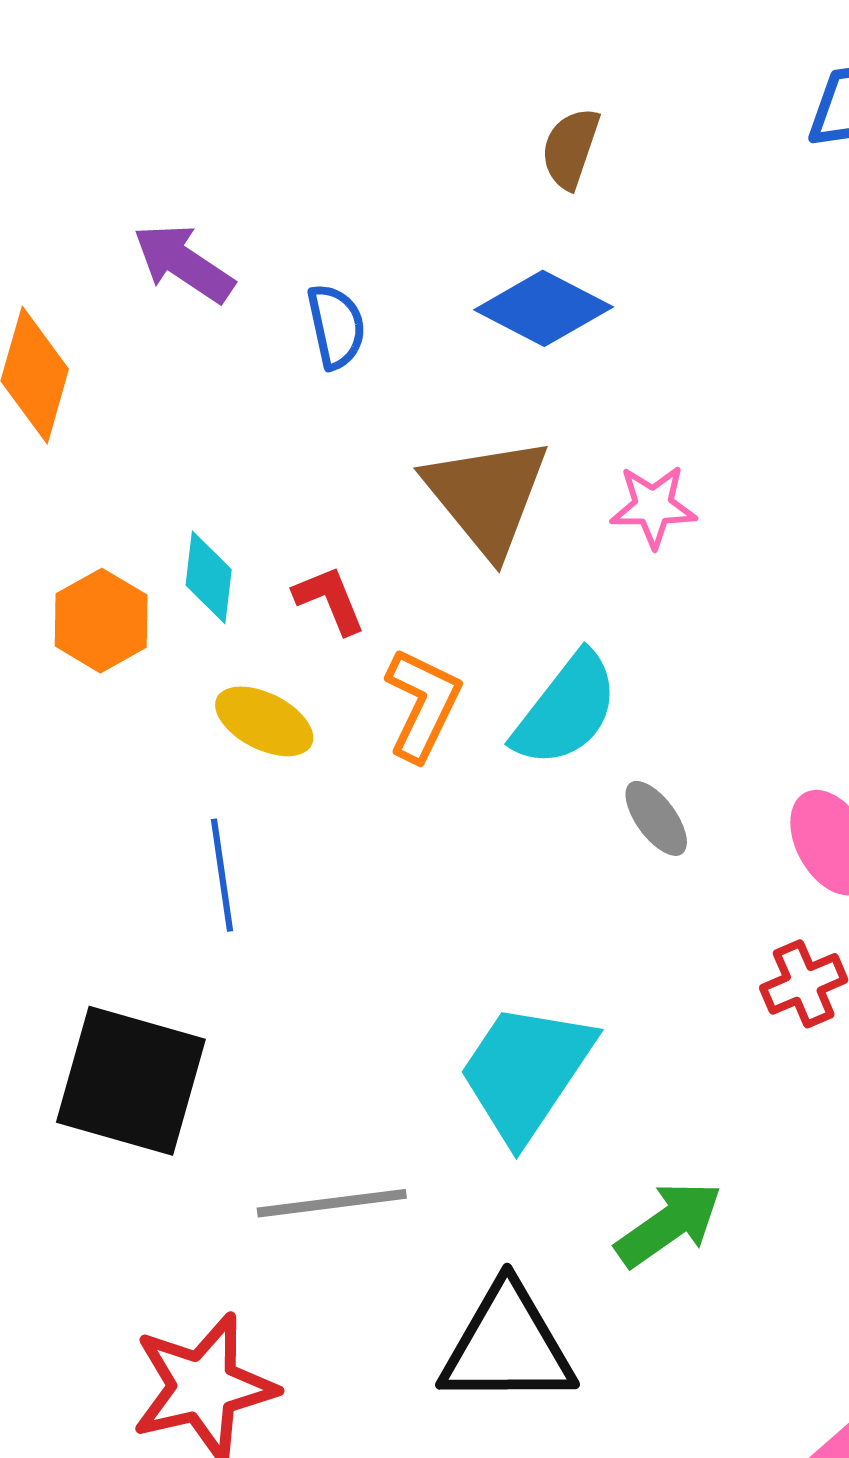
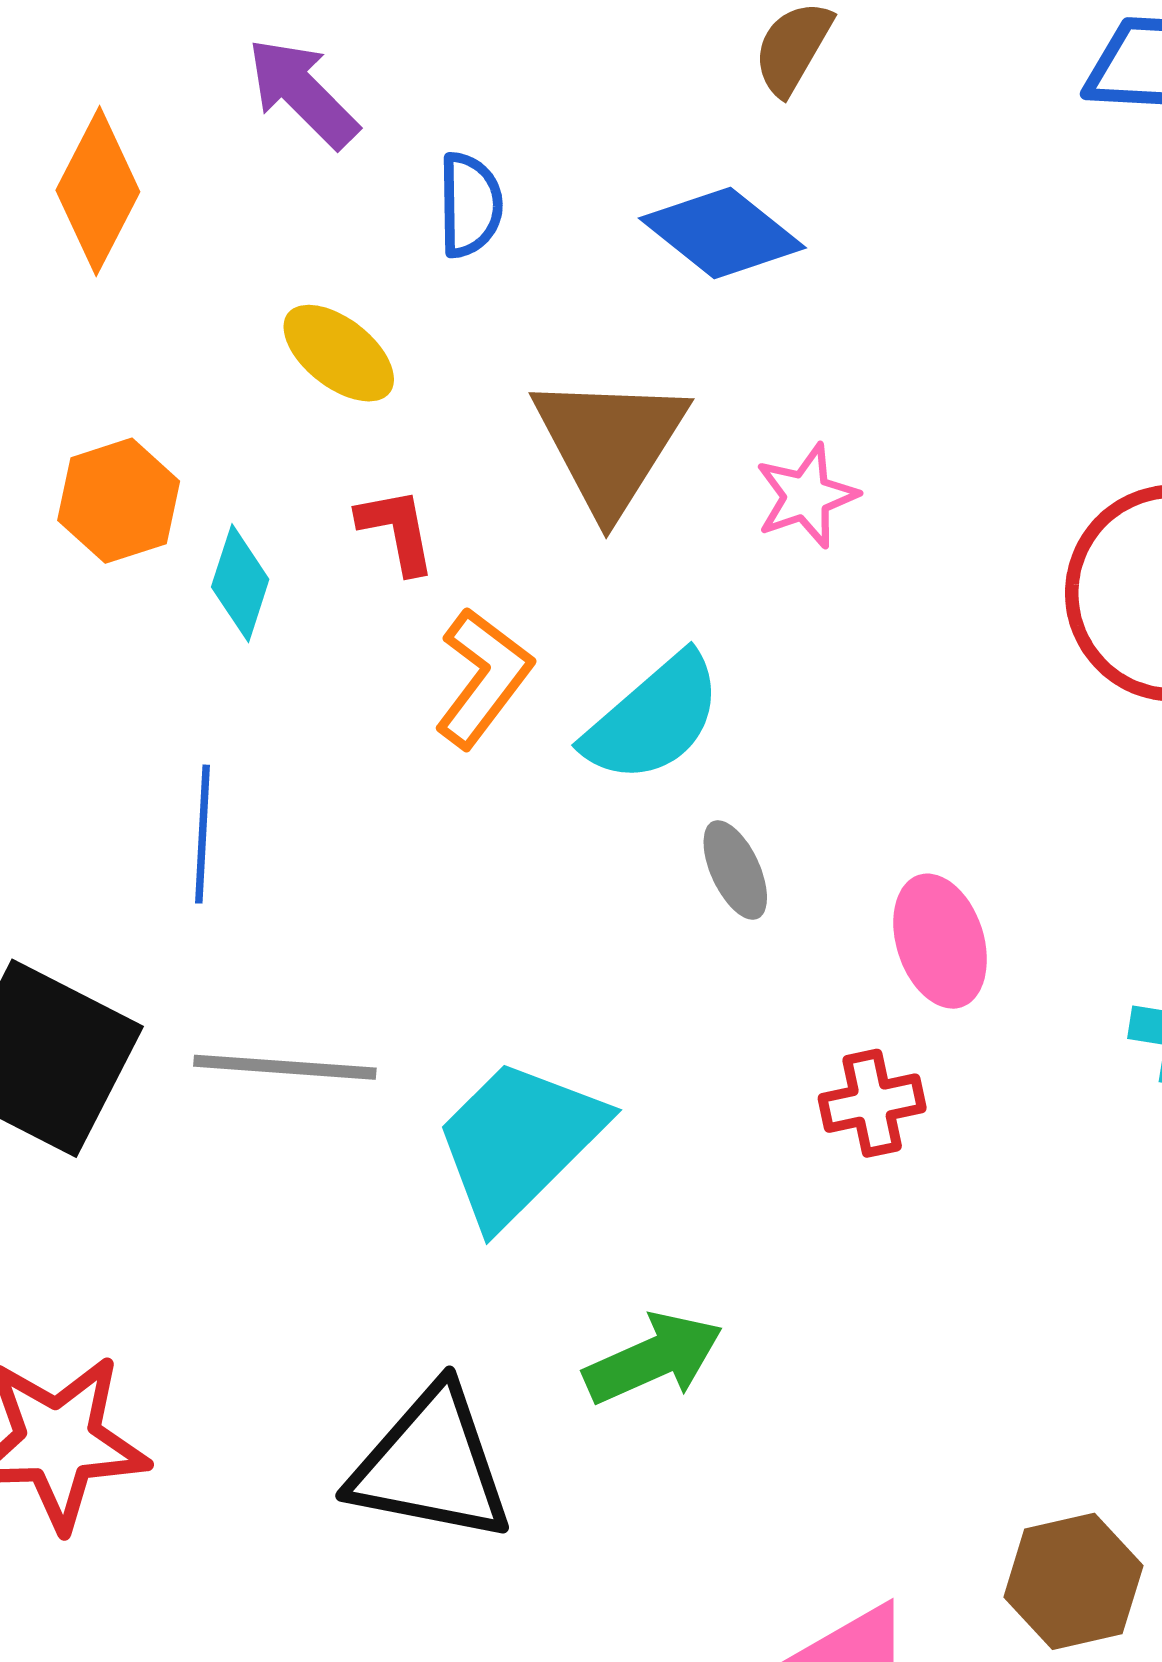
pink star: (653, 506) -> (806, 496), turned -30
cyan diamond: (209, 577) -> (240, 583), moved
yellow ellipse: (264, 721) -> (339, 353), moved
gray line: (332, 1203) -> (285, 1067), moved

